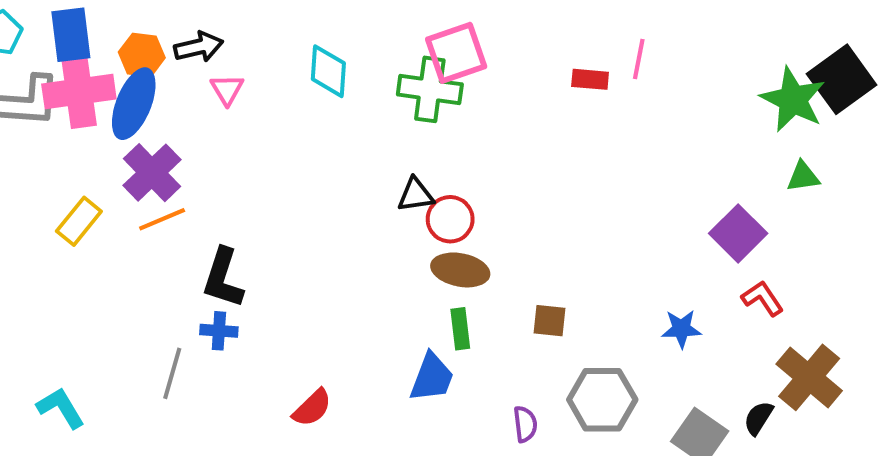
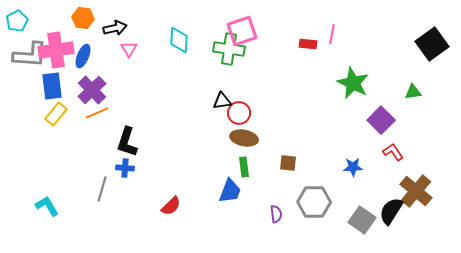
blue rectangle: (71, 35) -> (52, 86), moved
orange hexagon: (142, 55) -> (83, 18), moved
green star: (793, 100) -> (353, 83), moved
blue ellipse: (134, 104) -> (83, 56), size x0.7
black semicircle: (758, 418) -> (391, 211), size x1.6

